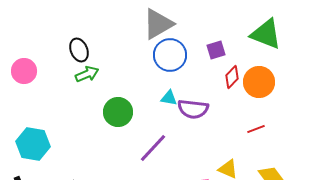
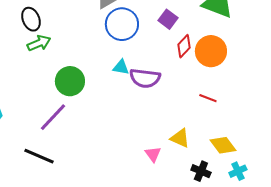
purple square: (216, 50) -> (168, 19), turned -36
red line: (256, 129) -> (208, 98), turned 42
purple line: (153, 148) -> (53, 117), moved

